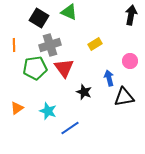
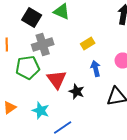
red triangle: (64, 68) -> (57, 80), moved
blue arrow: (109, 78) -> (96, 68), moved

